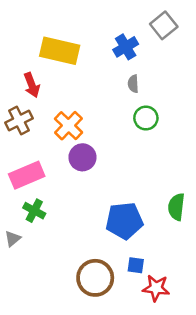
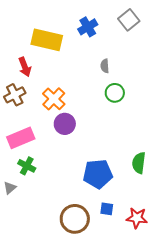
blue cross: (126, 47) -> (88, 27), moved
red star: (156, 288) -> (137, 218), moved

